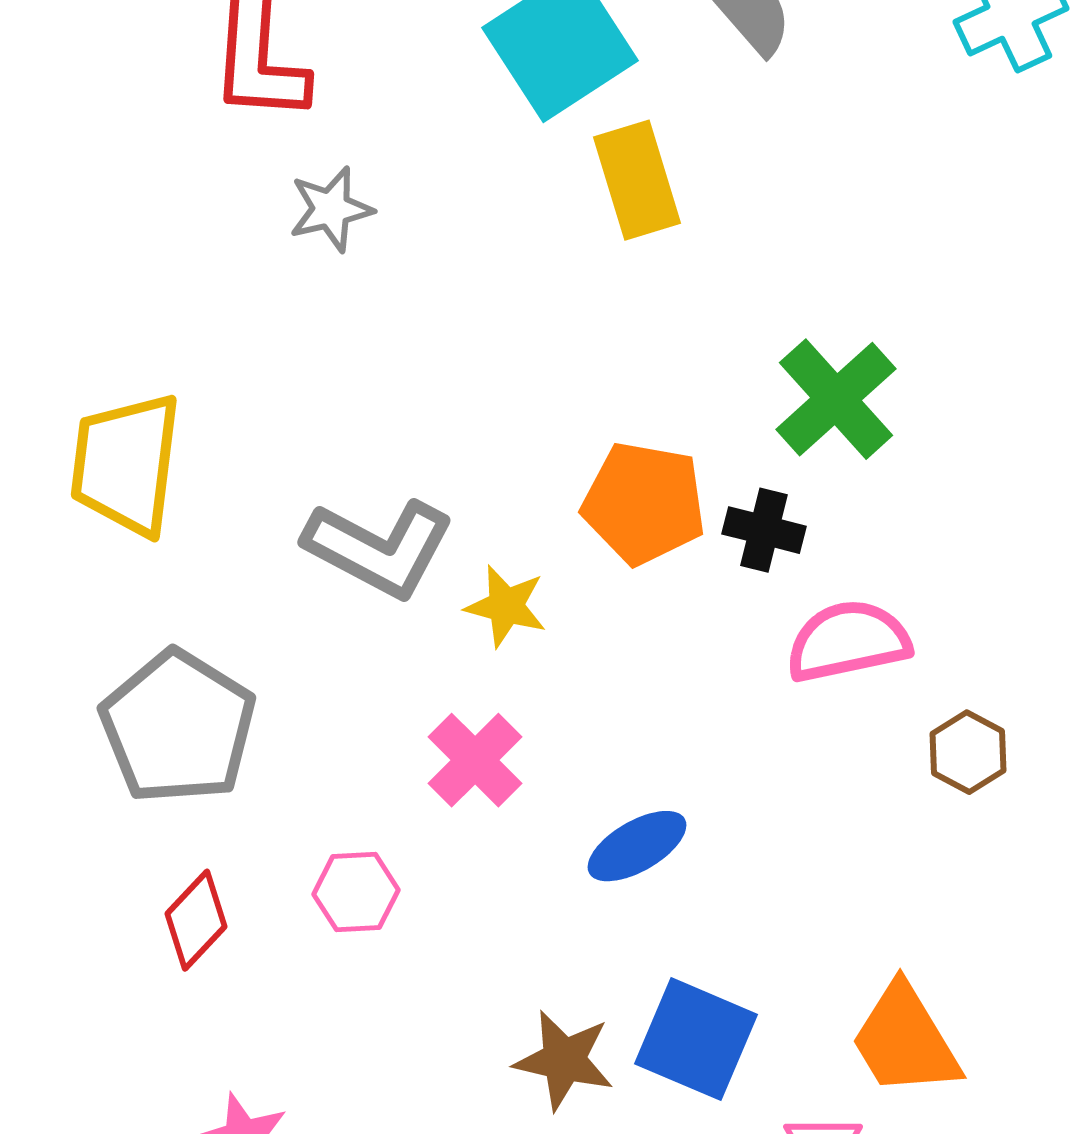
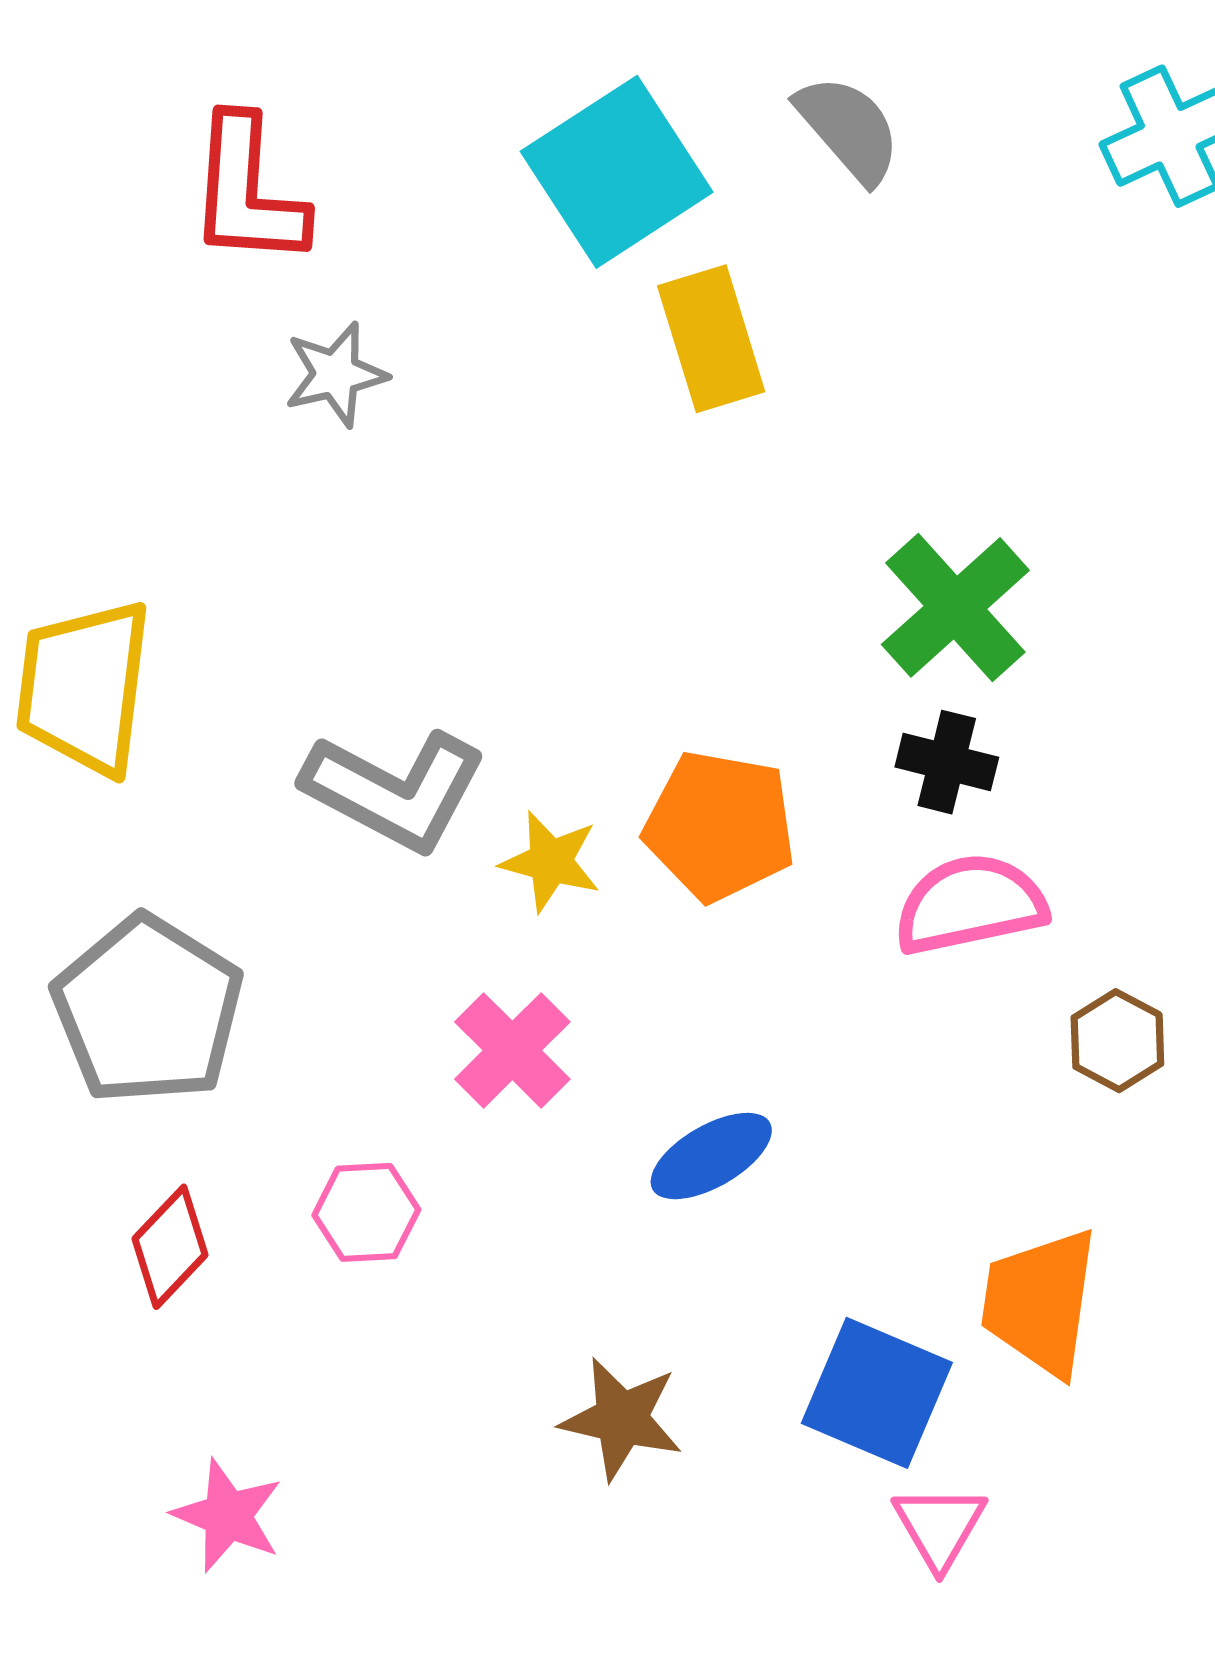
orange pentagon: (644, 503) -> (720, 826), moved
black cross: (764, 530) -> (947, 762), moved
blue square: (696, 1039) -> (877, 1393), moved
orange trapezoid: (905, 1040) -> (1040, 1302), moved, turned 39

